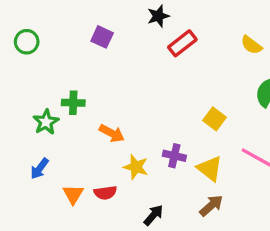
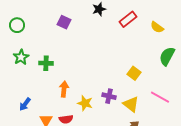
red rectangle: (182, 43) -> (128, 19), moved
green star: (46, 122) -> (21, 57), moved
orange arrow: (112, 133) -> (64, 89), moved, turned -112

